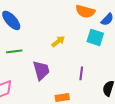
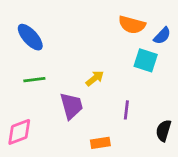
yellow arrow: (58, 41) -> (95, 78), moved

